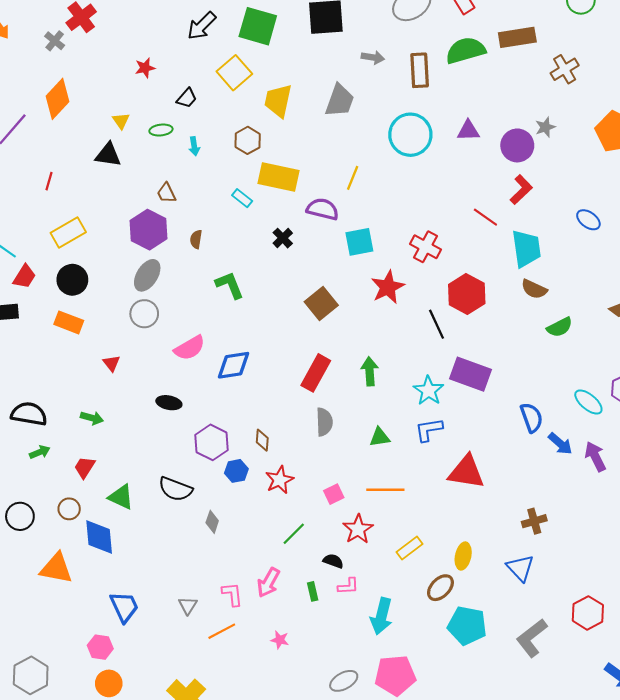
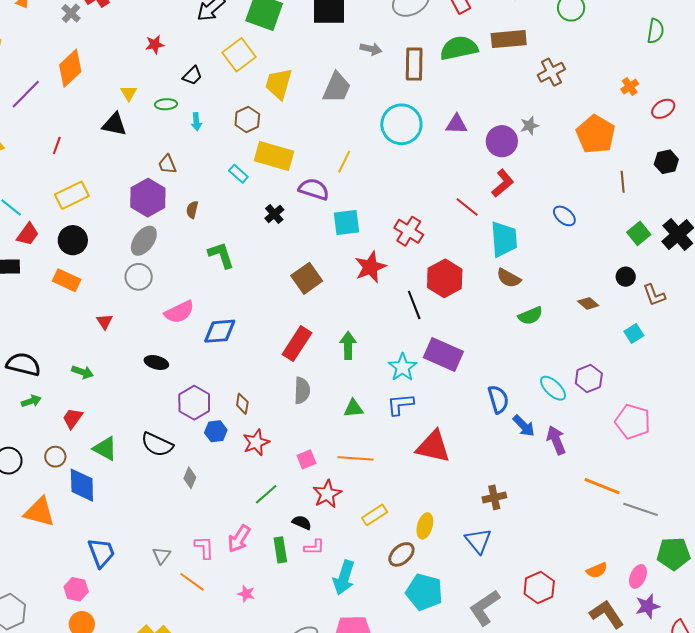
green rectangle: (313, 591) -> (280, 550), size x1.4
orange line: (222, 631) -> (192, 582), turned 60

